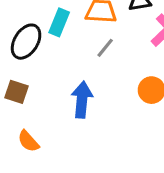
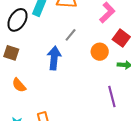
gray line: (105, 48) -> (71, 35), moved

